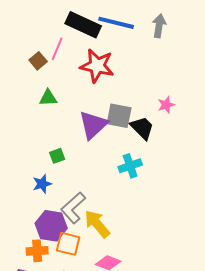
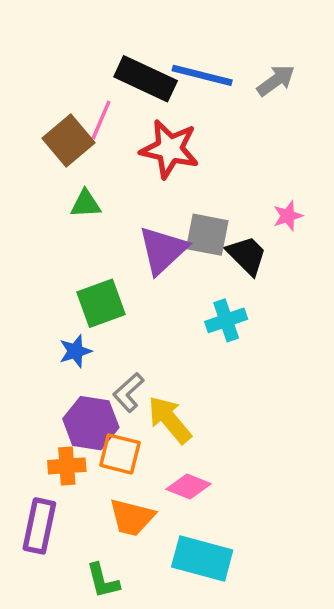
gray arrow: (159, 26) -> (276, 81), turned 45
brown square: (38, 61) -> (69, 140), size x1.6
green square: (57, 156) -> (101, 303), size x1.8
gray L-shape: (73, 208) -> (128, 392), size x0.7

